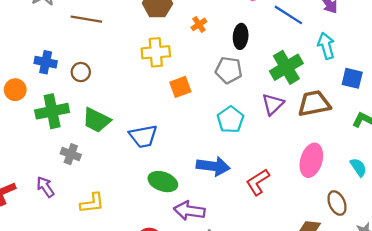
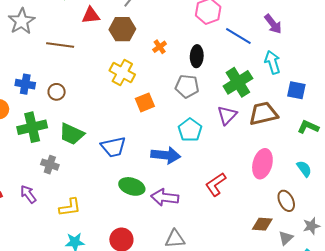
yellow cross: (156, 52) -> (122, 73), turned 35
blue arrow: (213, 166) -> (166, 155), moved
purple arrow: (189, 211) -> (165, 197), moved

